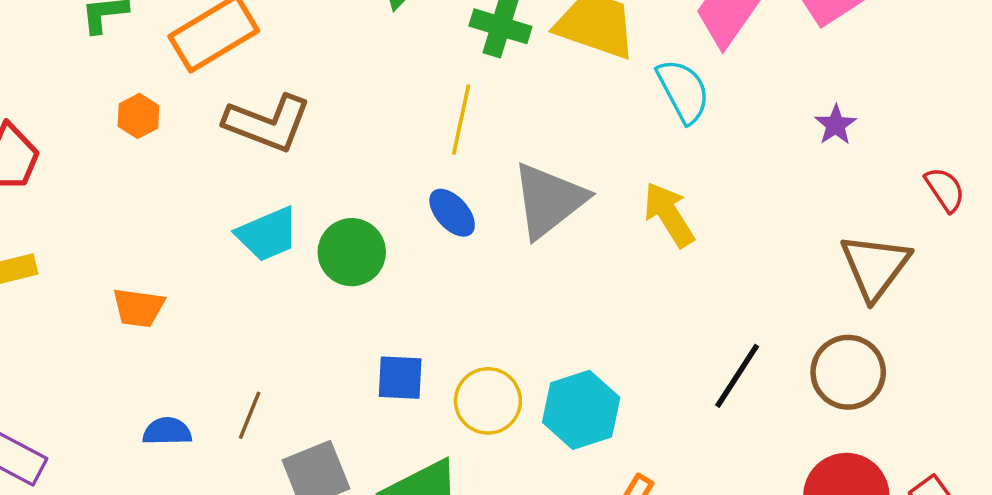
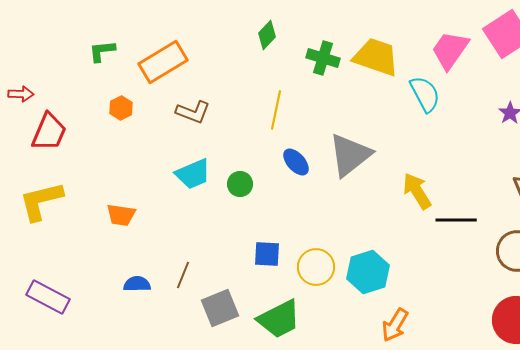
yellow line: (461, 120) -> (276, 110), moved
brown L-shape: (268, 123) -> (193, 112), size x0.7
yellow arrow: (669, 215) -> (417, 191), moved
green circle: (352, 252) -> (240, 184), size x0.7
black line: (737, 376) -> (456, 220), moved, turned 57

